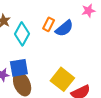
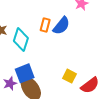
yellow square: (62, 79) -> (69, 76), size x0.6

